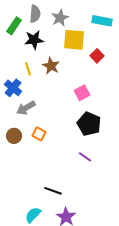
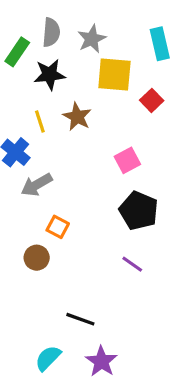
cyan rectangle: (102, 21) -> (160, 44), turned 66
brown circle: (14, 136) -> (37, 258), moved

